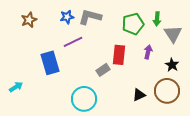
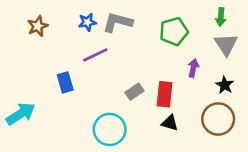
green arrow: (157, 19) -> (221, 17), moved
red rectangle: (119, 55) -> (165, 94), moved
blue rectangle: (50, 63) -> (65, 82), size x0.7
cyan arrow: (16, 87) -> (21, 114), size x1.6
black triangle: (139, 95) -> (170, 123), moved, turned 40

